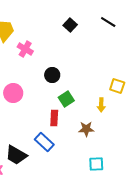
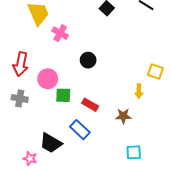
green square: (66, 99) -> (63, 95), moved, turned 35
red rectangle: (54, 118) -> (90, 105), turned -63

